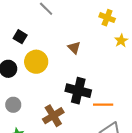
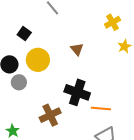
yellow cross: (107, 18) -> (112, 22), turned 35
gray circle: (13, 105) -> (19, 82), moved

